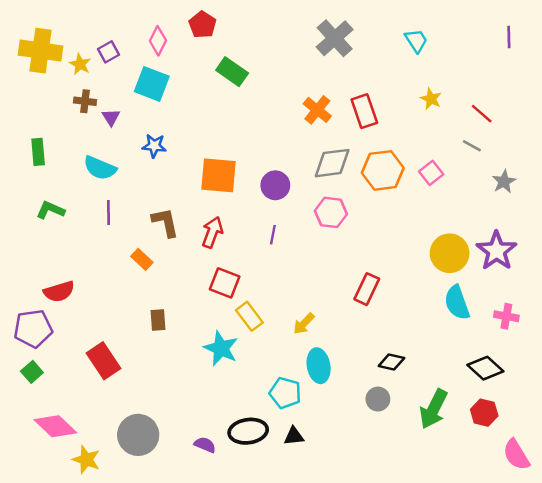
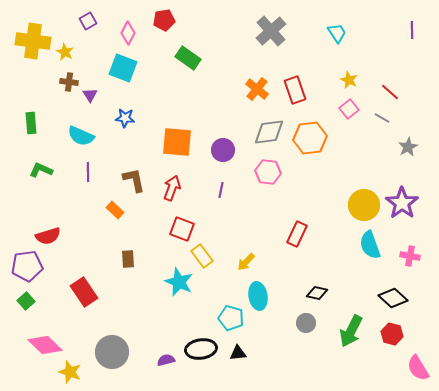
red pentagon: (202, 25) -> (164, 20), turned 30
purple square: (109, 52) -> (88, 21), moved
pink square: (431, 173) -> (349, 109), moved
purple semicircle: (205, 445) -> (166, 360), turned -36

